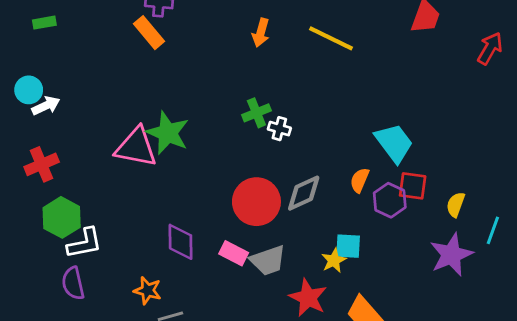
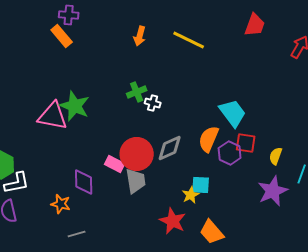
orange semicircle: (360, 180) -> (209, 139), size x1.5
pink rectangle: (234, 253) -> (115, 164), moved
gray trapezoid: (268, 260) -> (136, 181), moved, turned -80
orange star: (148, 290) -> (61, 204), moved

